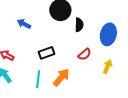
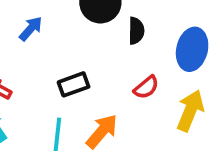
blue arrow: (24, 24) -> (31, 29), turned 104
yellow arrow: (108, 66) -> (190, 111), size x1.5

